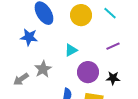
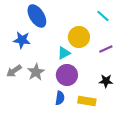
yellow circle: (81, 15) -> (79, 37), moved
purple circle: (88, 72) -> (67, 75), moved
gray arrow: (21, 79) -> (14, 71), moved

